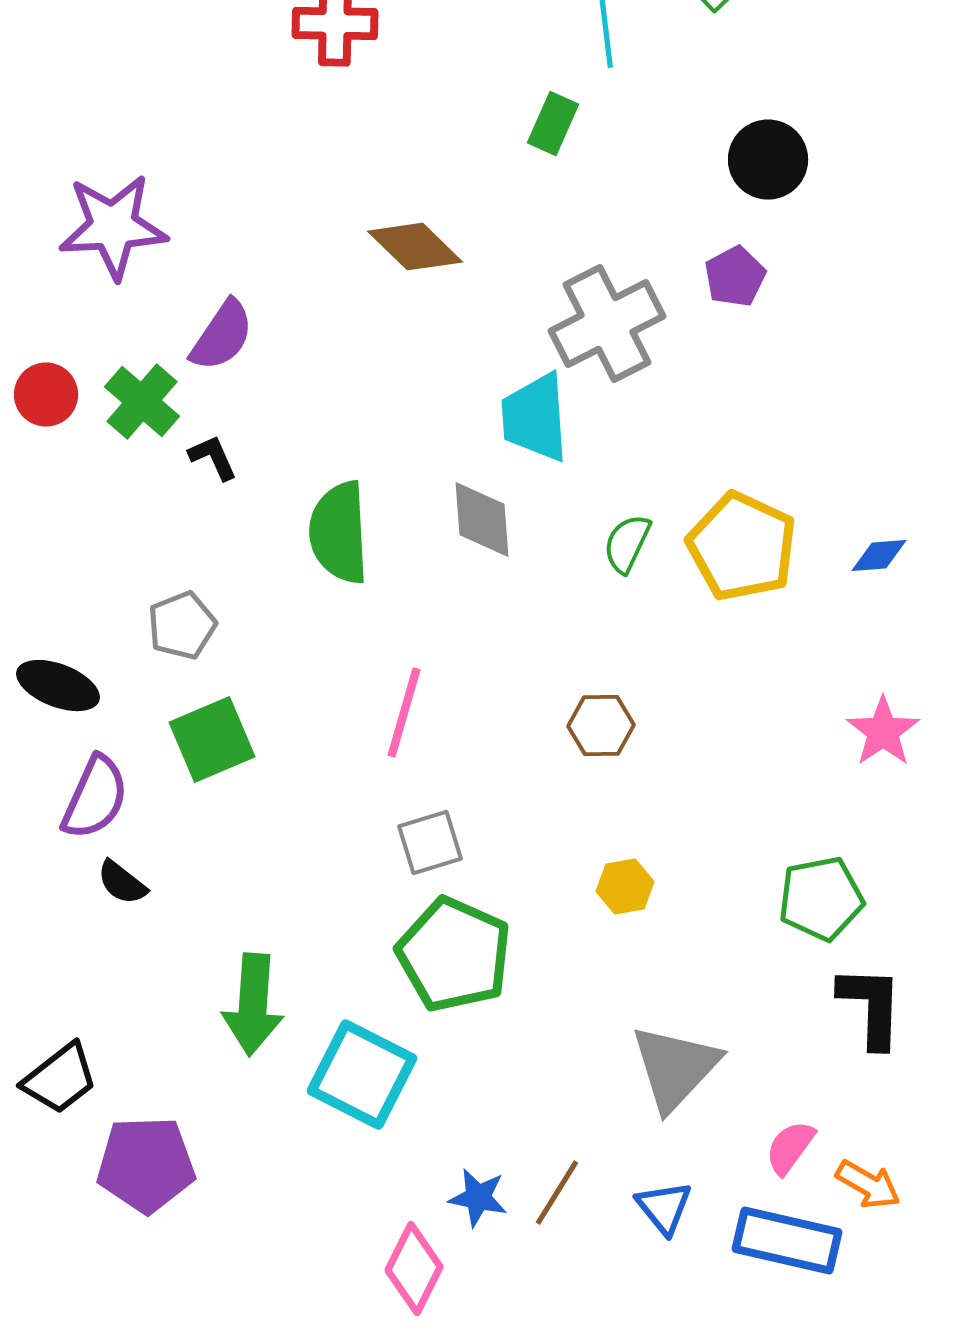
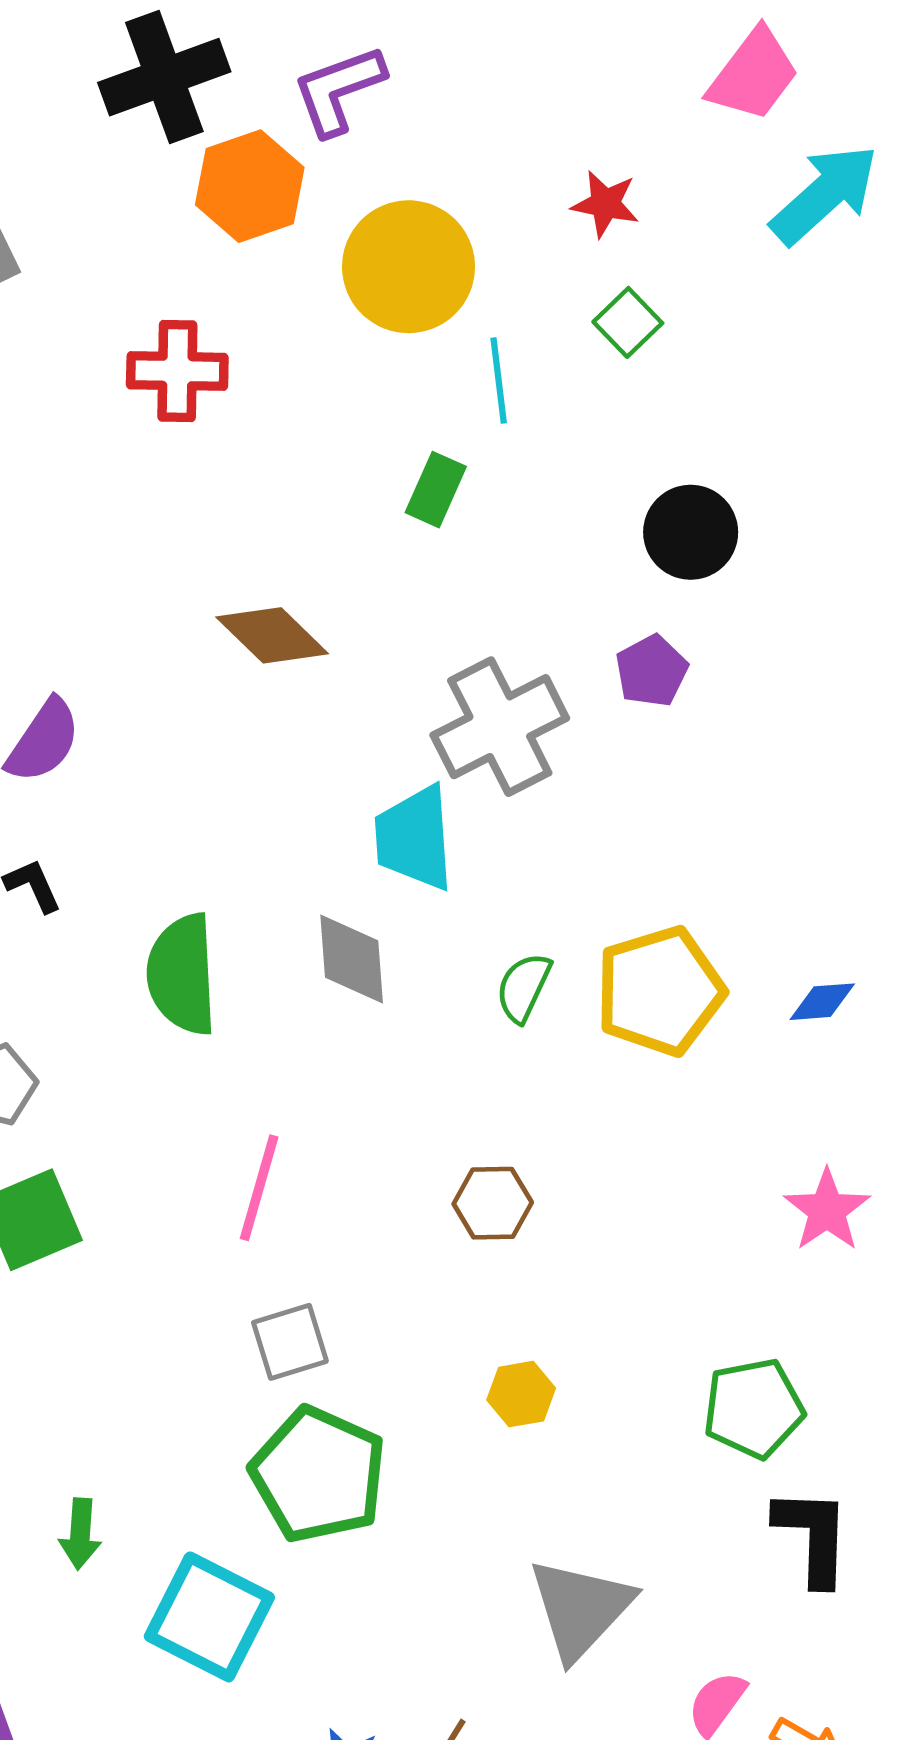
yellow pentagon: (742, 547) -> (660, 991), turned 30
green arrow: (253, 1005) -> (80, 1534), size x0.6

